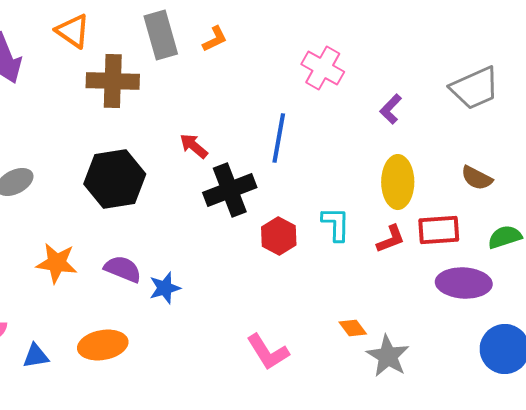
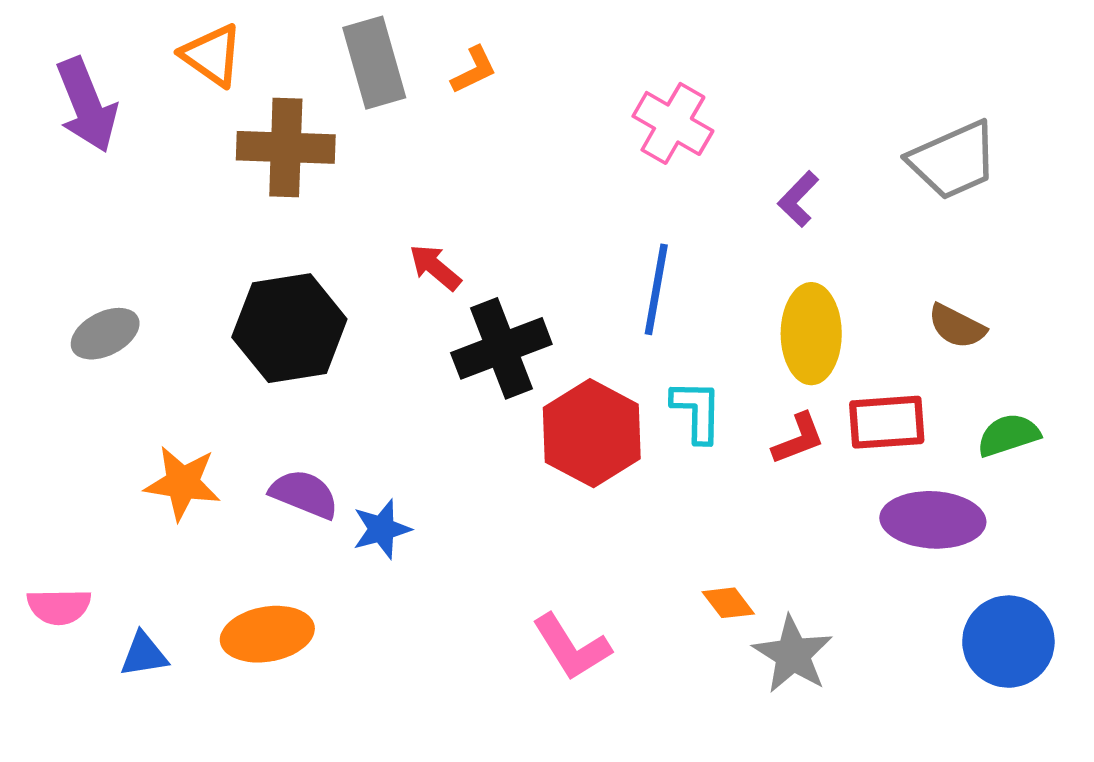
blue line: (279, 138) -> (656, 289), moved
red hexagon: (279, 236) -> (592, 433), size x1.5

